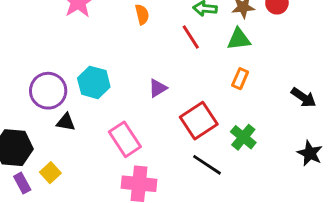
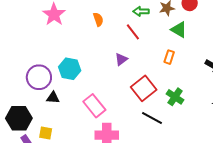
green triangle: (239, 39) -> (179, 30), moved, turned 42
purple triangle: (158, 88) -> (121, 59), moved
yellow square: (50, 173) -> (46, 133), turned -32

